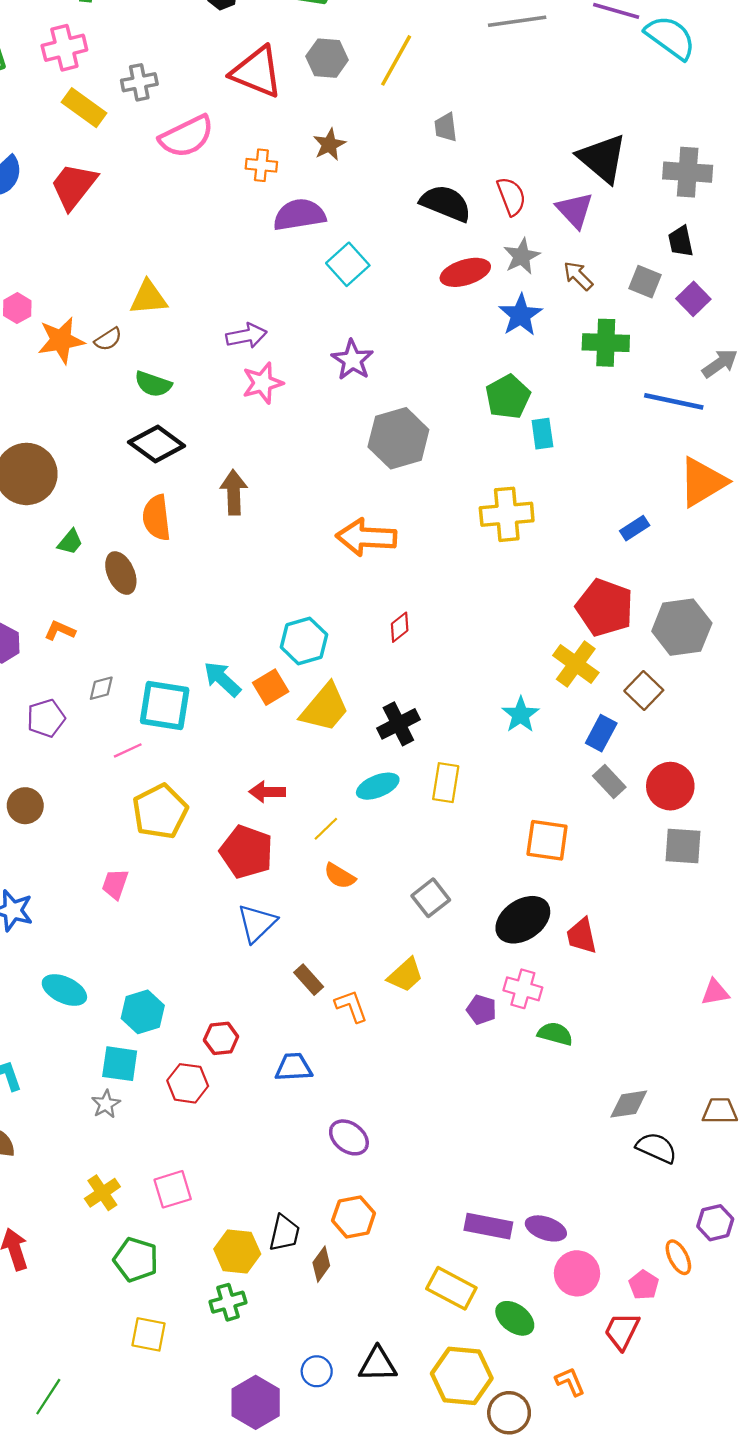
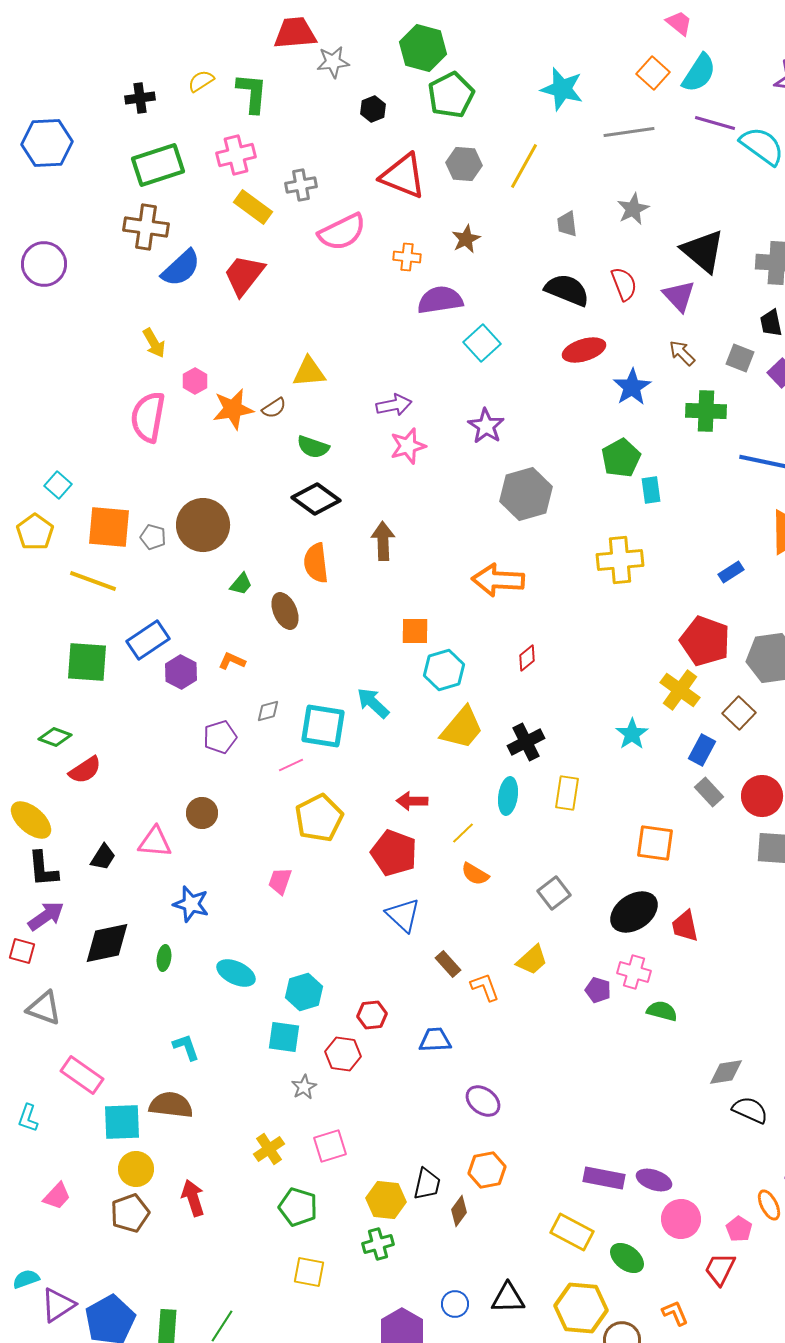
gray star: (522, 256) -> (633, 209), moved
orange square: (271, 687) -> (415, 631), moved, turned 32
cyan ellipse: (378, 786) -> (508, 796), turned -60
blue triangle: (257, 923) -> (403, 915), turned -33
gray star: (106, 1104) -> (304, 1087), moved

